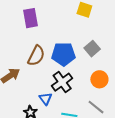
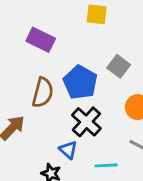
purple rectangle: (31, 18) -> (41, 40), moved, turned -42
blue pentagon: (64, 54) -> (80, 82), turned -30

